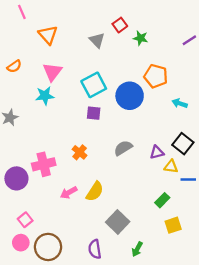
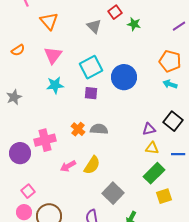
orange pentagon: (156, 76) -> (170, 61), moved
cyan star: (45, 96) -> (55, 85), moved
gray semicircle: (123, 148) -> (99, 129), moved, turned 36
yellow triangle: (171, 166) -> (152, 148), moved
green rectangle: (162, 200) -> (154, 173), size x1.5

